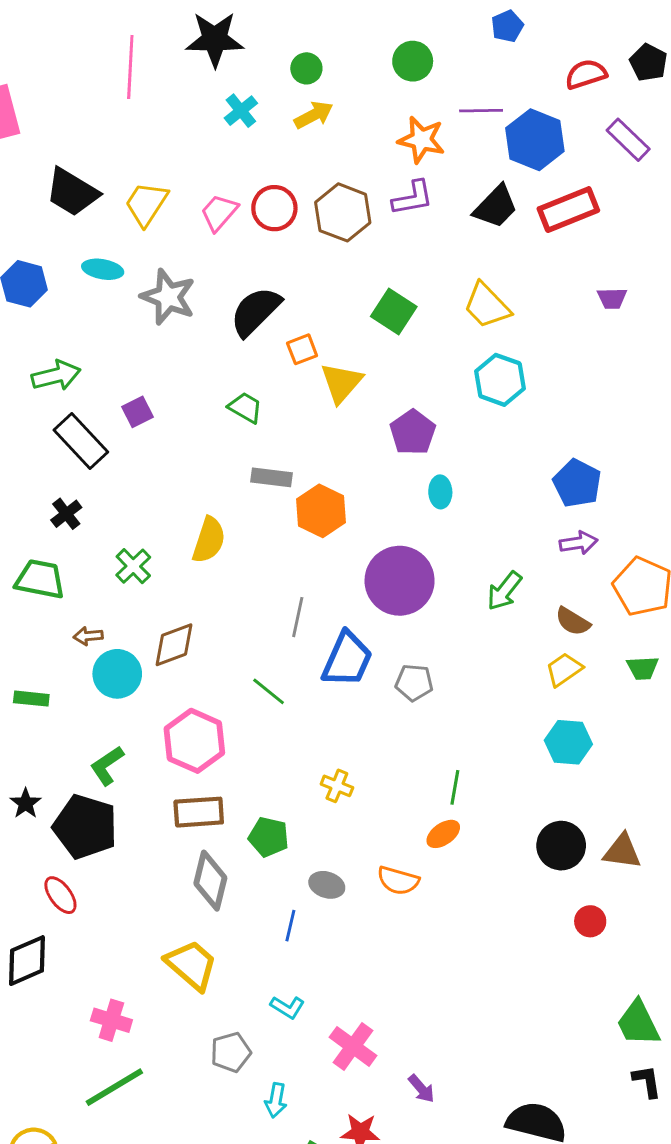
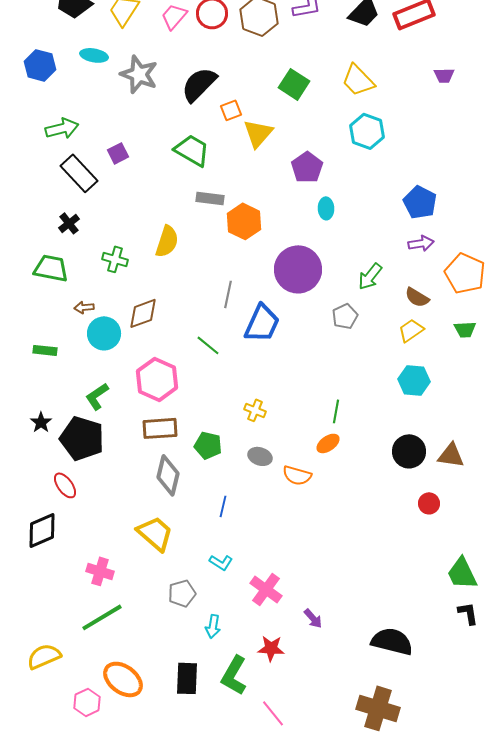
green trapezoid: (245, 408) -> (192, 150), size x1.5
green cross: (133, 566) -> (115, 259), turned -30
gray pentagon: (414, 683) -> (345, 316), moved, turned -30
gray ellipse: (327, 885) -> (260, 456), moved

